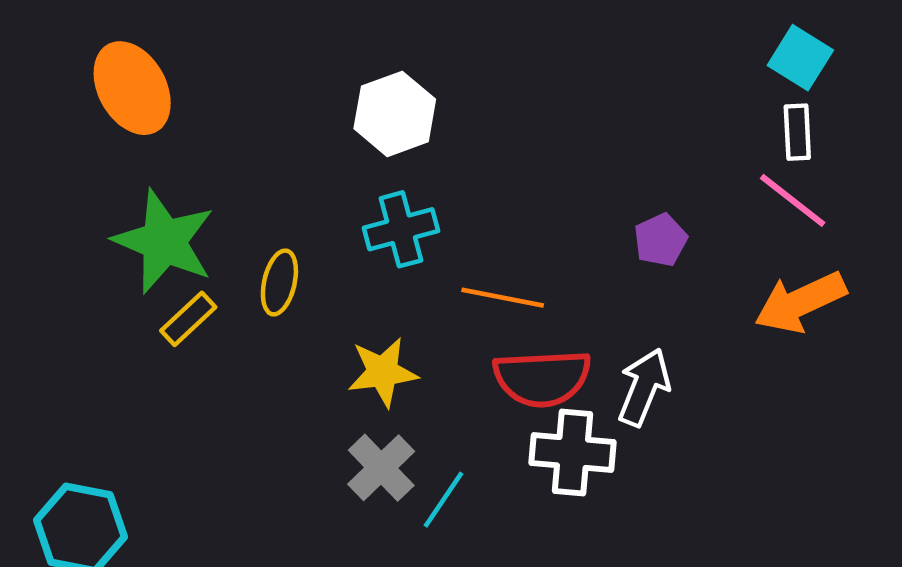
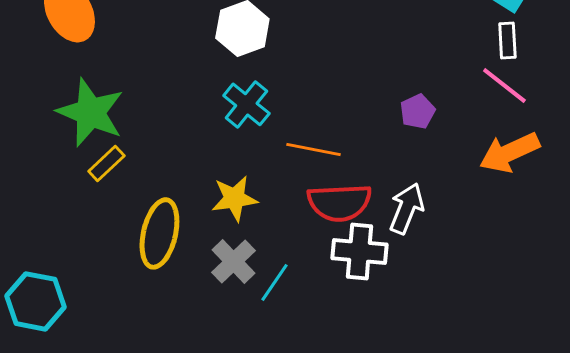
cyan cross: (401, 229) -> (246, 104), turned -36
yellow ellipse: (279, 282) -> (159, 233), moved, size x1.6

